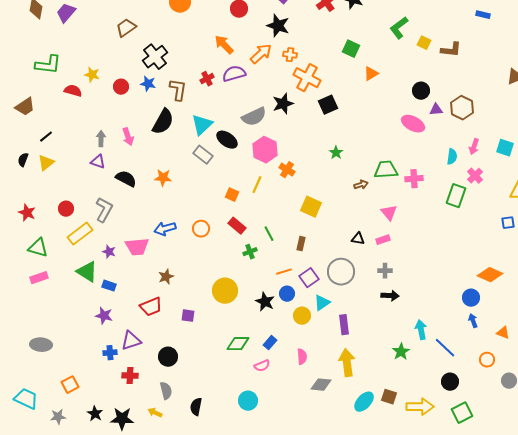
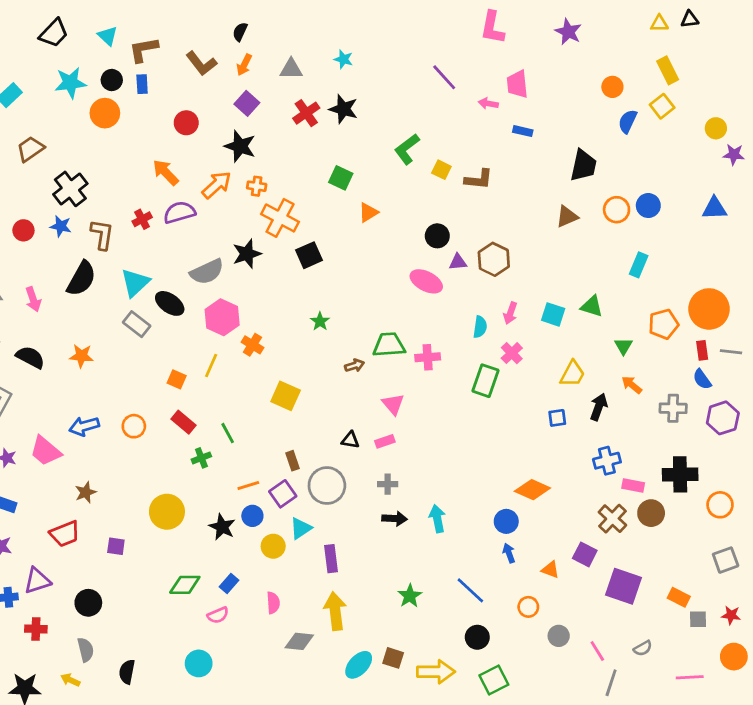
brown rectangle: (301, 244) -> (292, 461), moved, turned -32
pink trapezoid: (137, 247) -> (46, 451), turned 45
cyan arrow: (421, 330) -> (437, 519), moved

